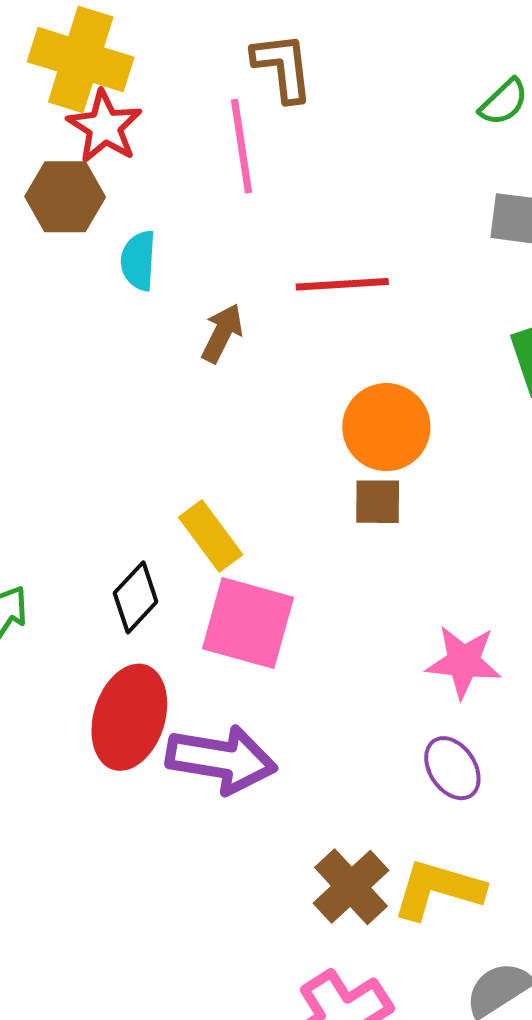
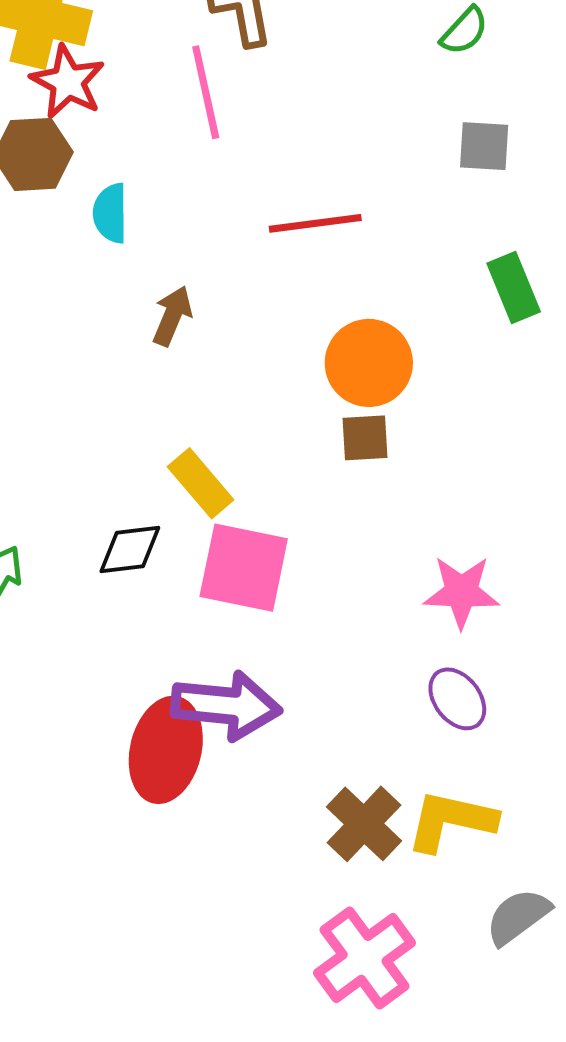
brown arrow: (222, 333) -> (172, 316), moved
black diamond: (136, 597) -> (130, 549), turned 44
red ellipse: (129, 717) -> (166, 750), moved

